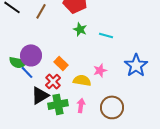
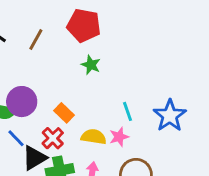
cyan line: (106, 35) -> (127, 111), moved, turned 56
pink star: (100, 70) -> (119, 137), moved
blue line: (27, 72) -> (16, 138), moved

